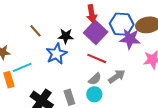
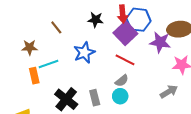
blue hexagon: (122, 24) -> (139, 20), moved
brown line: (36, 31) -> (56, 27), moved
black star: (66, 36) -> (96, 20), moved
gray arrow: (117, 76) -> (169, 92), moved

